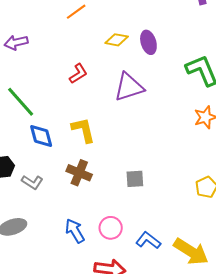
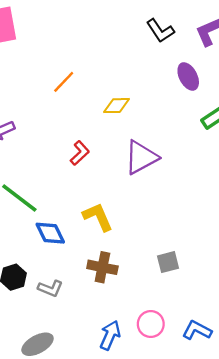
purple ellipse: (148, 42) -> (188, 76), moved
blue arrow: (75, 231) -> (110, 335), turned 65

